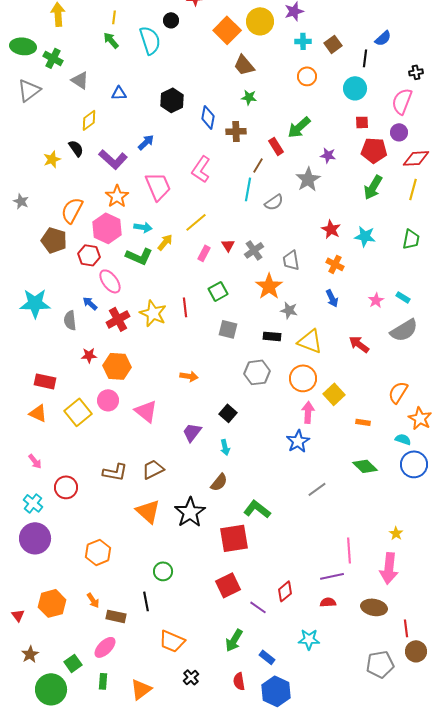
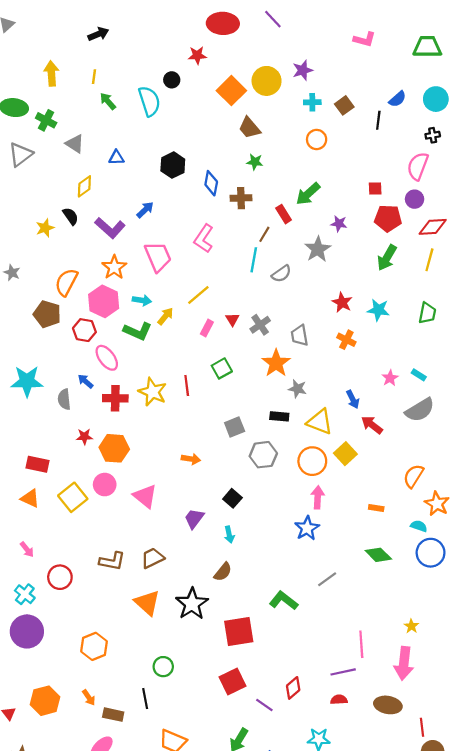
yellow line: (114, 17) -> (94, 77), moved
cyan circle: (355, 88) -> (436, 99), moved
blue arrow: (332, 298) -> (353, 399), moved
red cross: (118, 319) -> (115, 398), turned 30
gray square: (228, 329) -> (235, 427), moved, turned -36
yellow square: (334, 394) -> (345, 454), moved
green L-shape: (257, 509) -> (284, 601), moved

